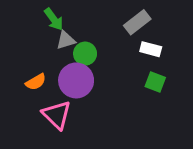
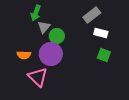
green arrow: (54, 19) -> (36, 13), turned 56
gray triangle: (66, 40) -> (44, 27), turned -32
orange semicircle: (36, 82) -> (24, 55), turned 32

